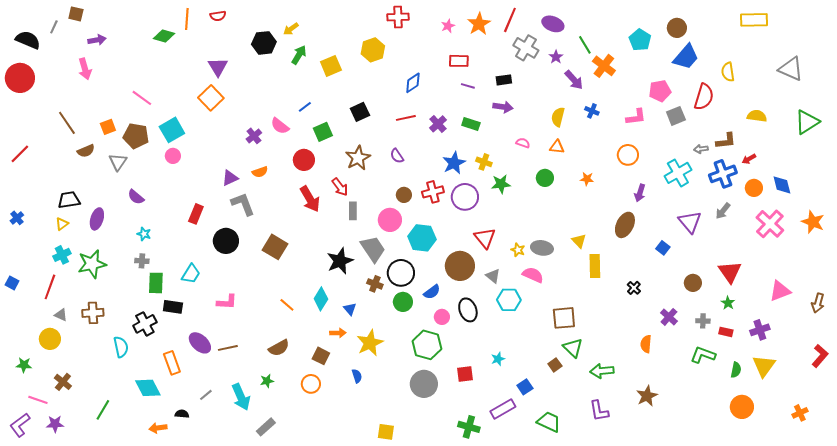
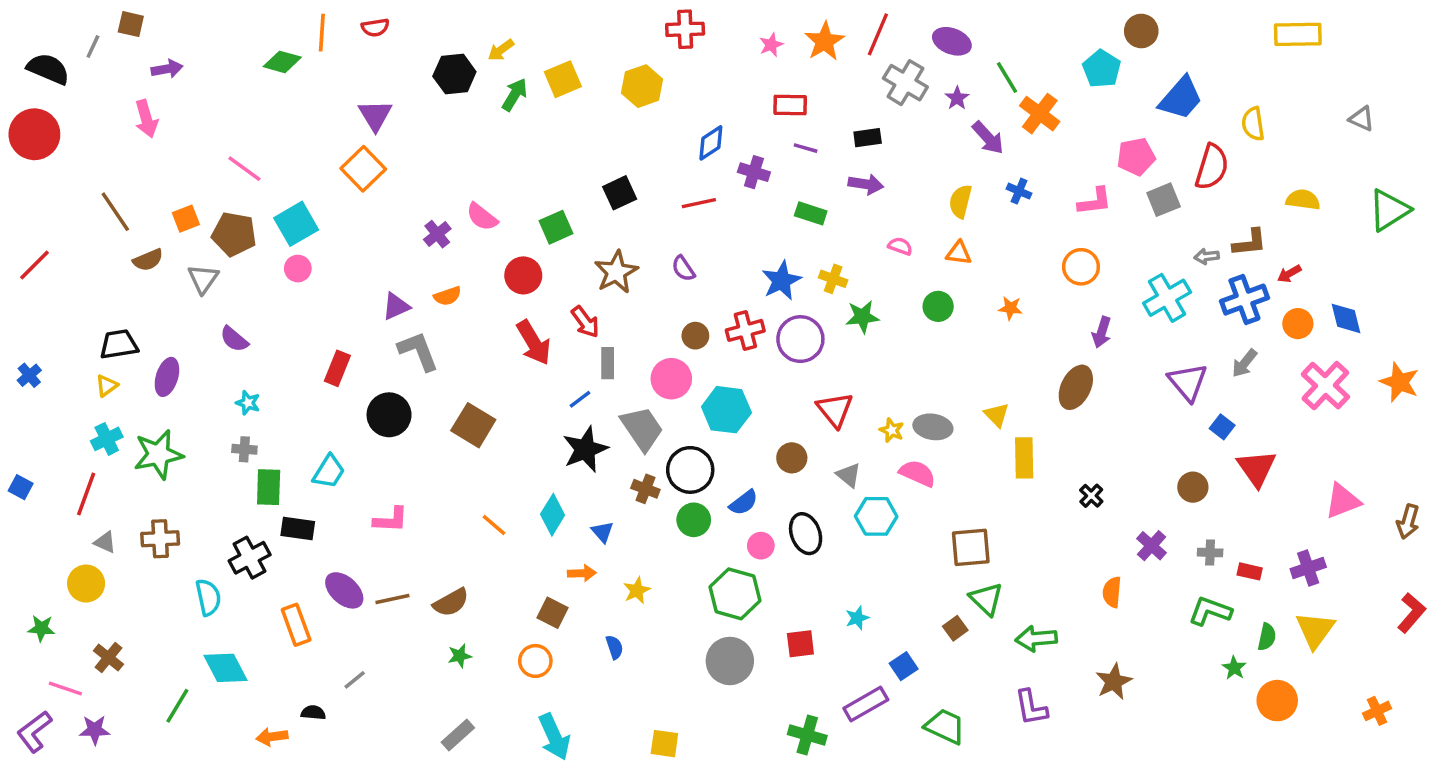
brown circle: (677, 28) -> (1141, 31), moved
yellow square: (331, 66) -> (563, 79), moved
gray triangle: (791, 69) -> (1362, 119), size x0.6
blue line: (305, 107) -> (580, 399), moved
purple cross: (438, 124) -> (754, 172), moved, turned -30
blue square: (663, 248) -> (1222, 427), moved
brown circle: (460, 266) -> (792, 458), size x0.6
green star: (728, 303) -> (1234, 668), moved
yellow star: (370, 343) -> (637, 590), size x0.6
brown semicircle: (279, 348) -> (451, 602), moved
cyan diamond: (148, 388) -> (225, 668), moved
cyan arrow: (241, 397) -> (554, 737), moved

